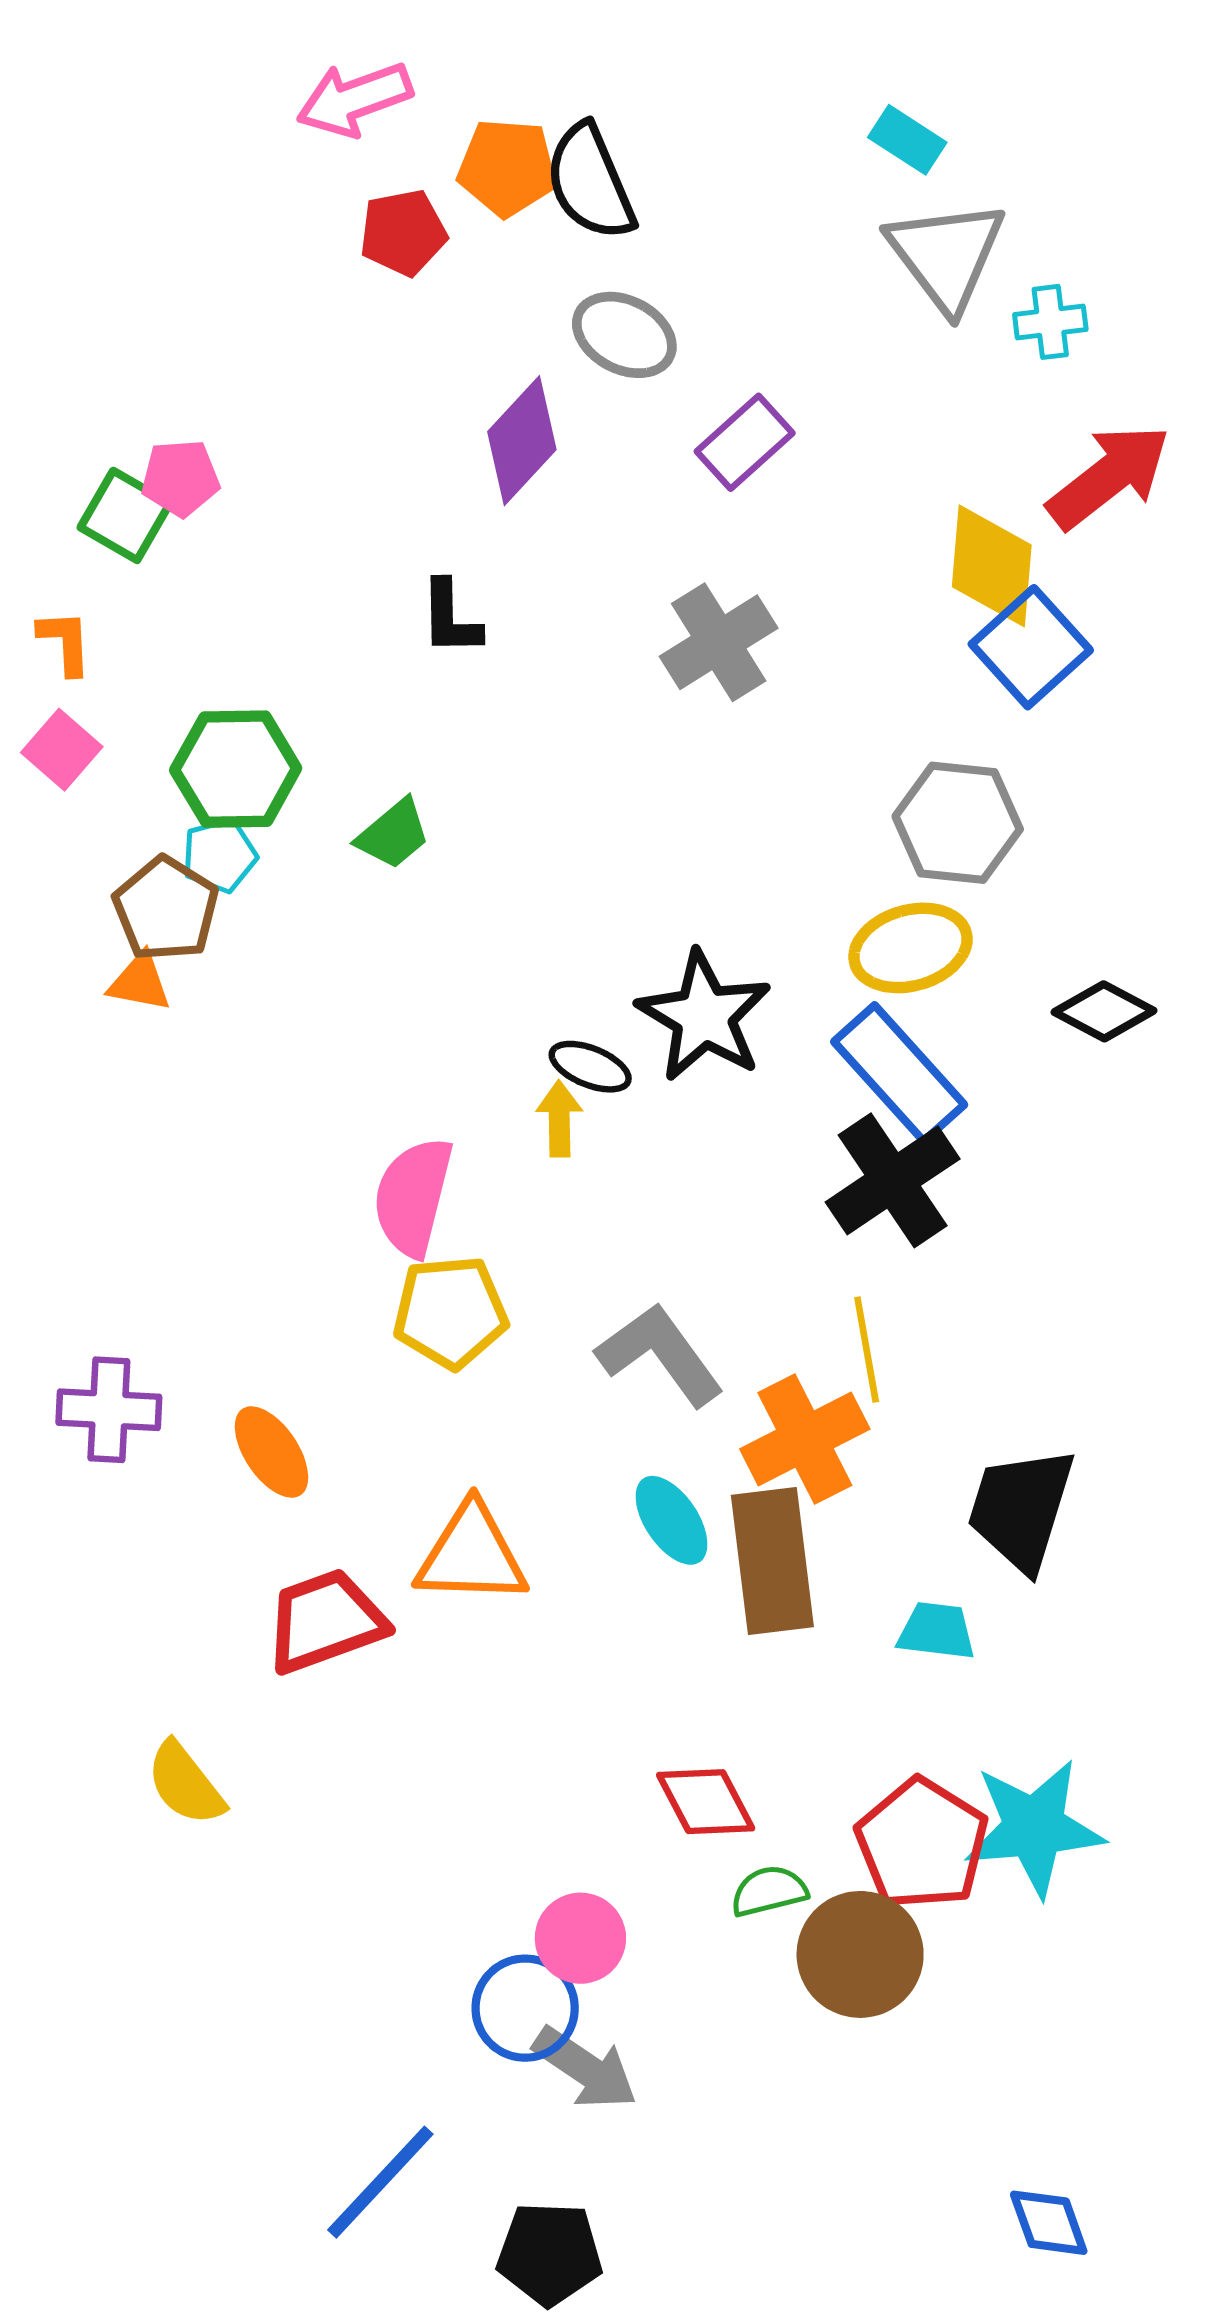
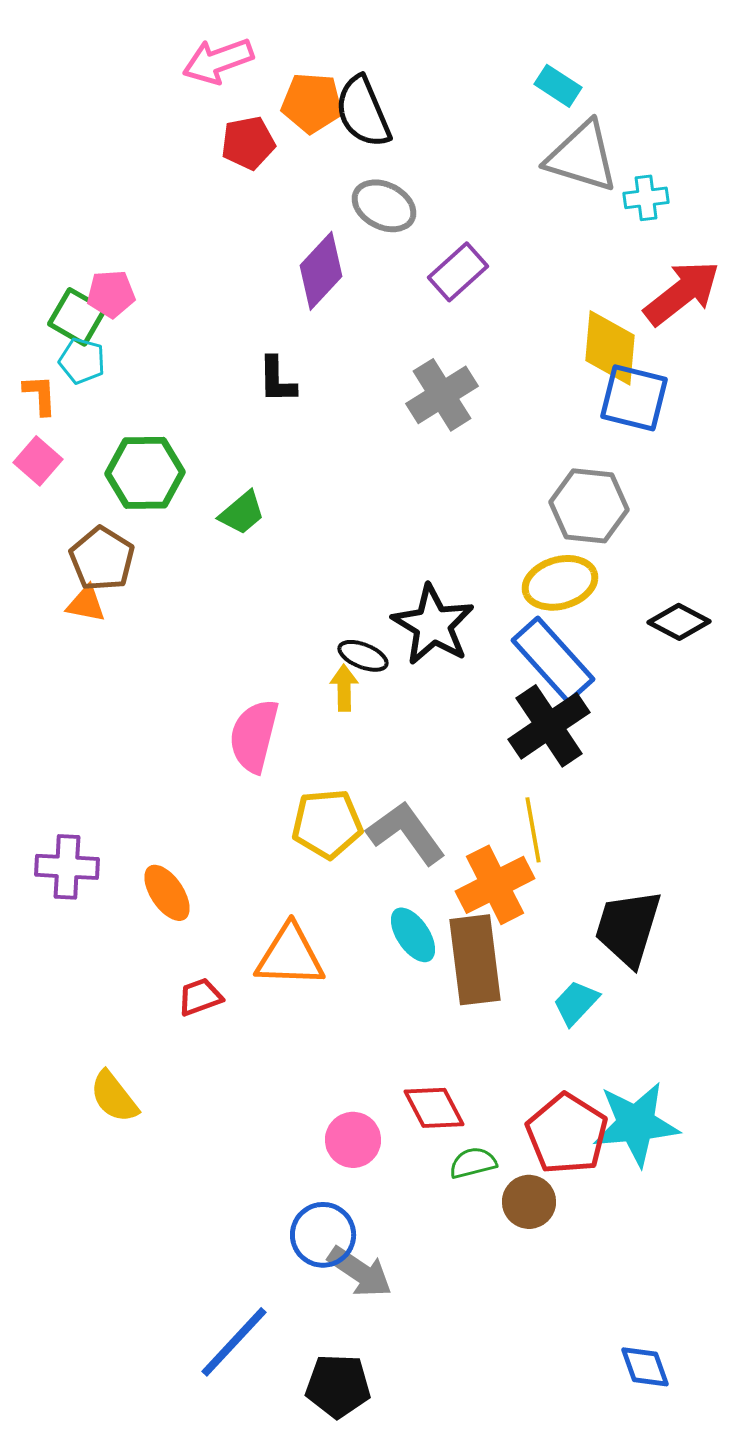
gray triangle: (946, 255) -> (582, 157), turned -36
blue square: (1031, 647) -> (634, 398), turned -34
cyan pentagon: (219, 855) -> (82, 361), moved, turned 30
yellow pentagon: (450, 1312) -> (327, 824), moved
red trapezoid: (325, 1621) -> (200, 997), size x0.6
cyan trapezoid: (937, 1631) -> (576, 1003), turned -54
pink circle: (580, 1938) -> (353, 1140), moved
brown circle: (860, 1954) -> (529, 1202), size x0.7

